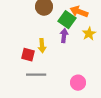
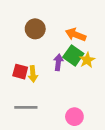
green square: (67, 20) -> (73, 55), moved
red square: (28, 55) -> (20, 72), moved

